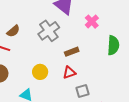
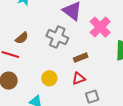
pink cross: (92, 22) -> (100, 27), size x1.5
gray cross: (49, 31) -> (57, 37), turned -30

